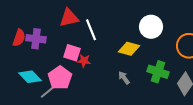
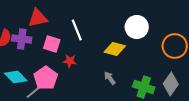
red triangle: (69, 18) -> (38, 18), moved
pink square: (72, 53) -> (52, 44), moved
green cross: (158, 72) -> (144, 87), moved

